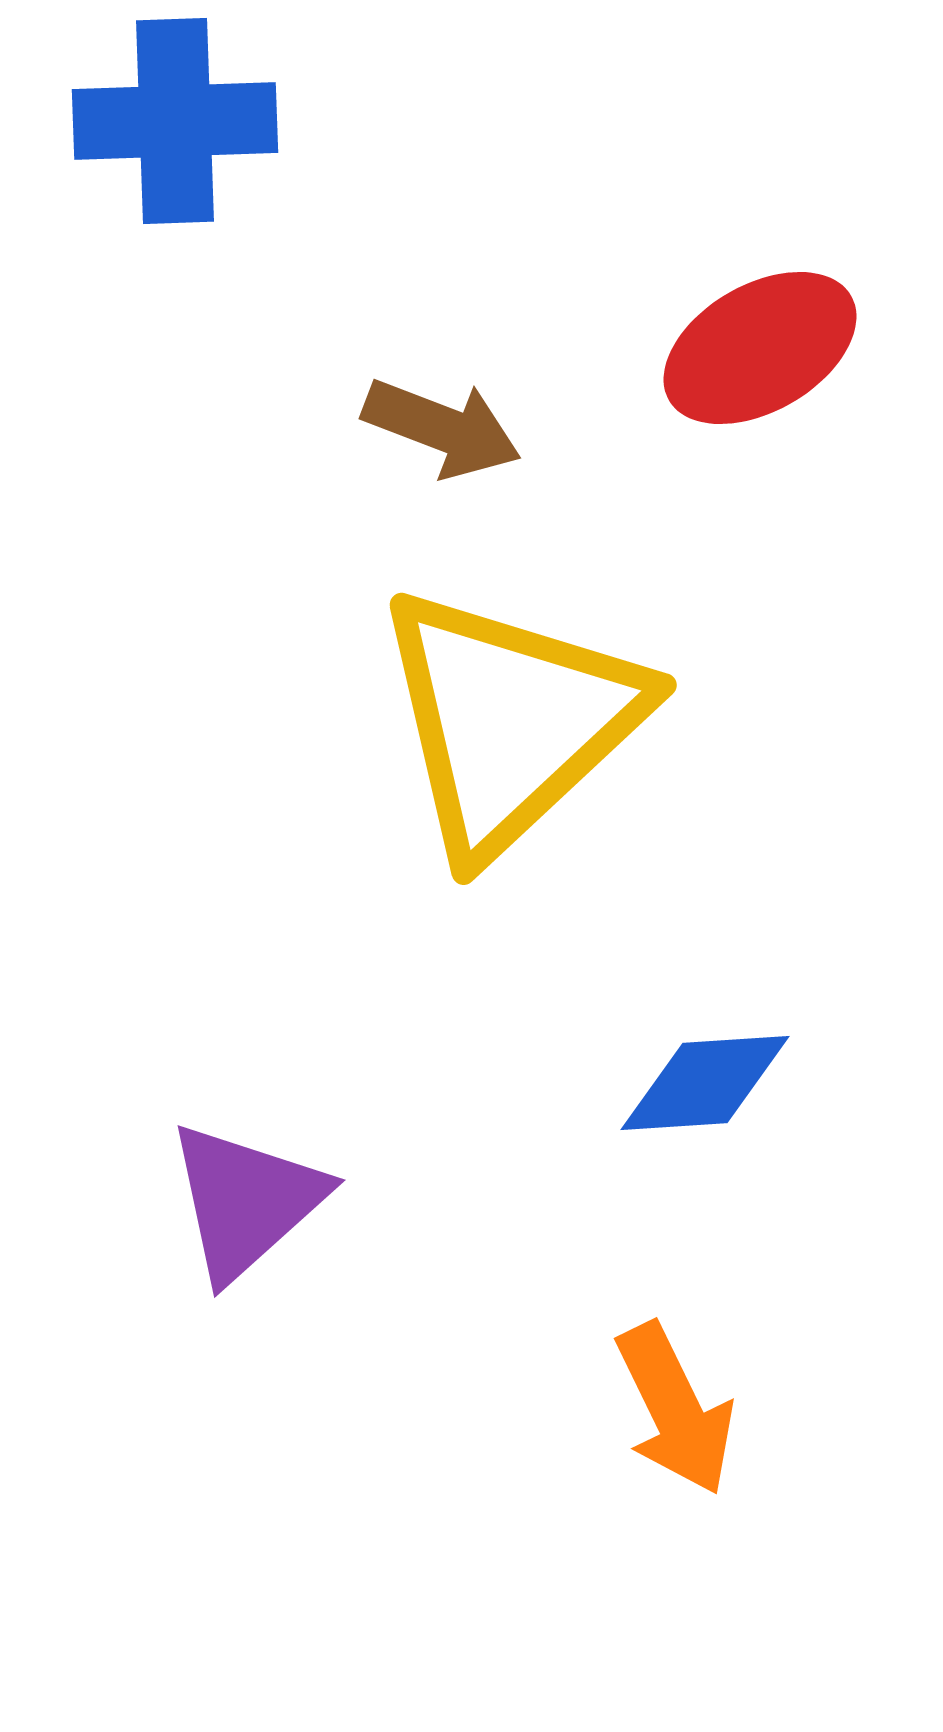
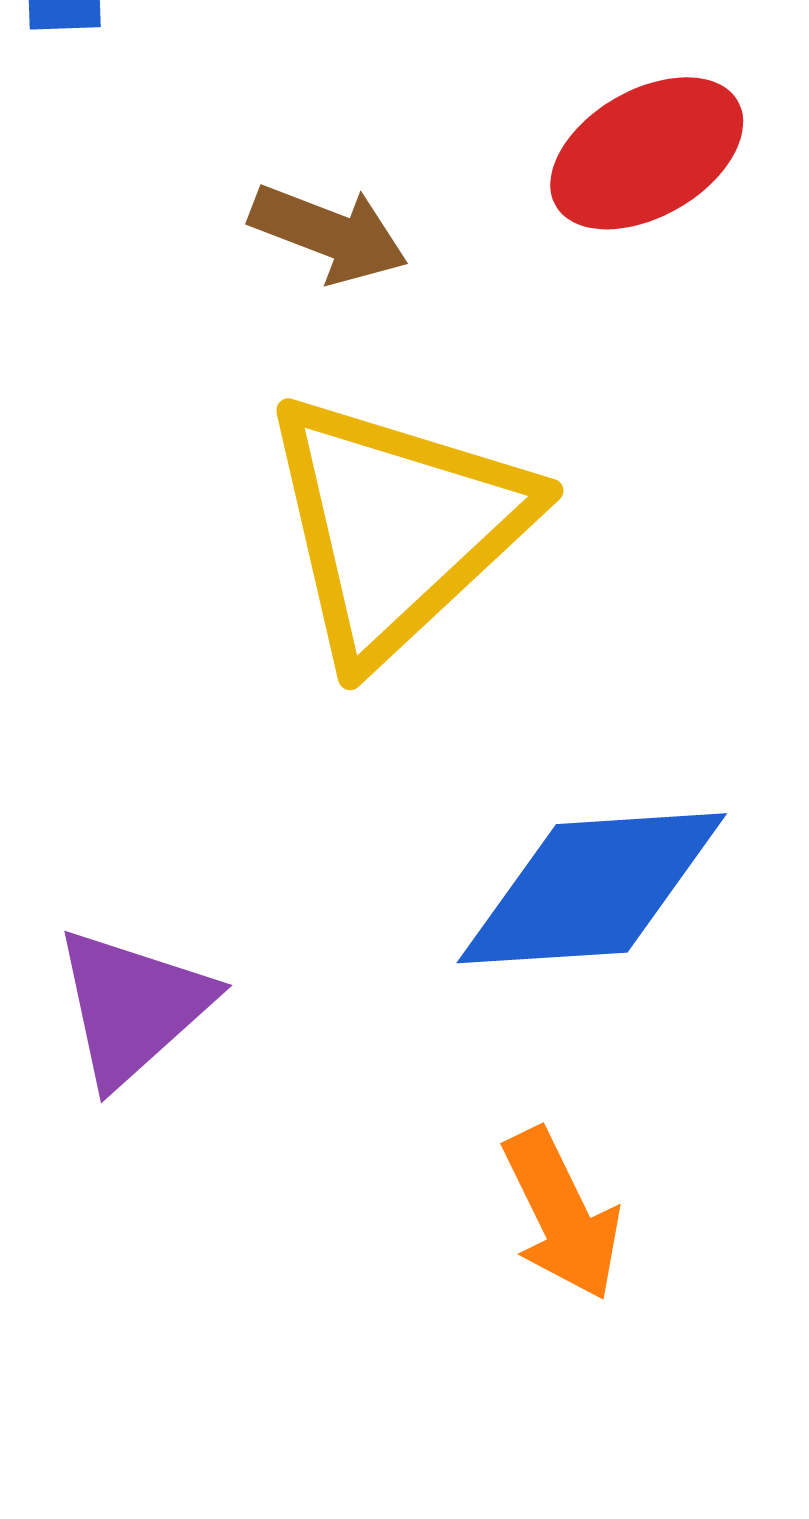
blue diamond: (705, 1083) -> (592, 888), size x1.6

